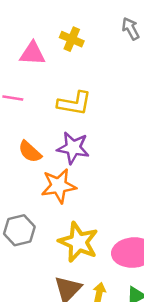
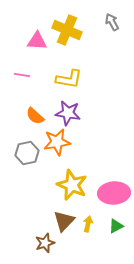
yellow cross: (72, 39) -> (67, 30), size x1.6
gray hexagon: (19, 230) -> (27, 153), moved

